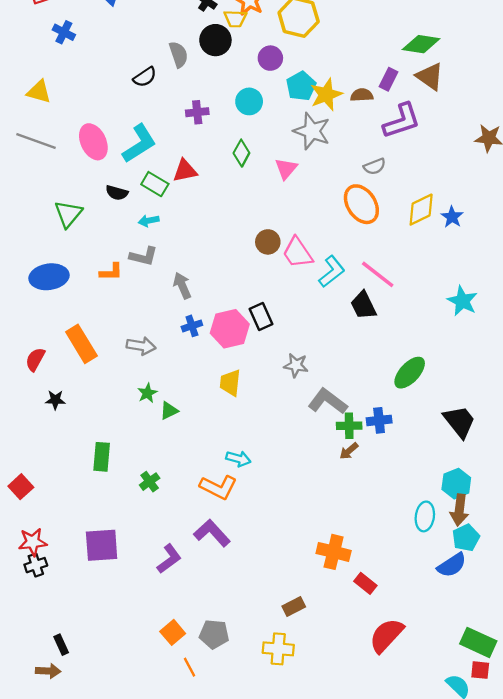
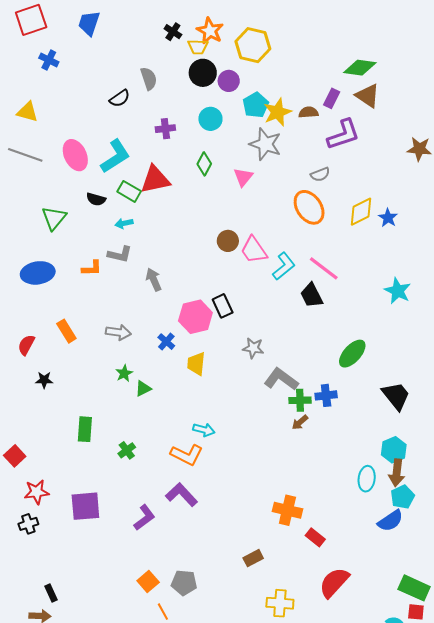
black circle: (215, 40) -> (203, 73), moved
red triangle: (185, 171) -> (155, 180), size x1.4
blue cross: (192, 326) -> (166, 342), moved, turned -30
orange rectangle: (81, 344) -> (66, 331), size x0.7
red star: (33, 542) -> (37, 492), moved
yellow cross: (278, 649) -> (280, 603), moved

